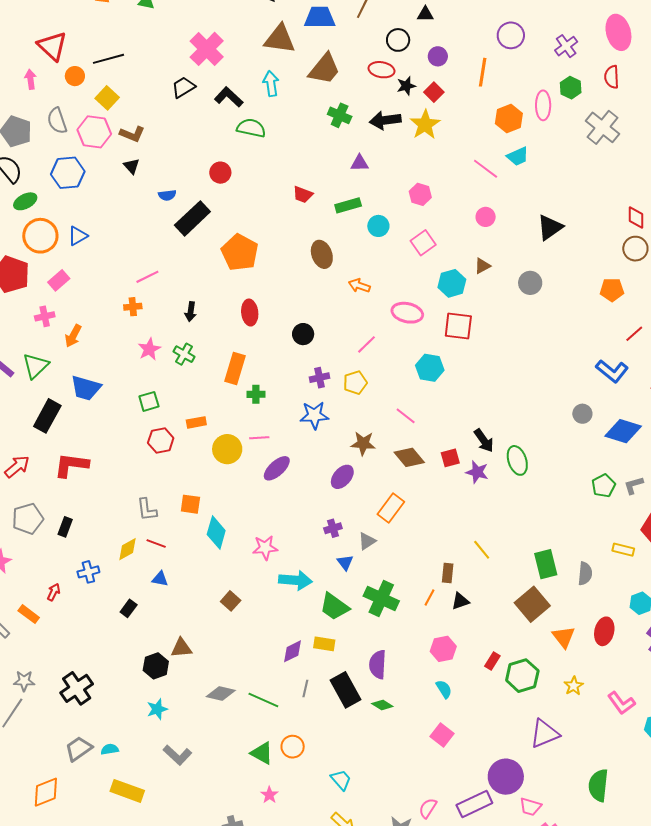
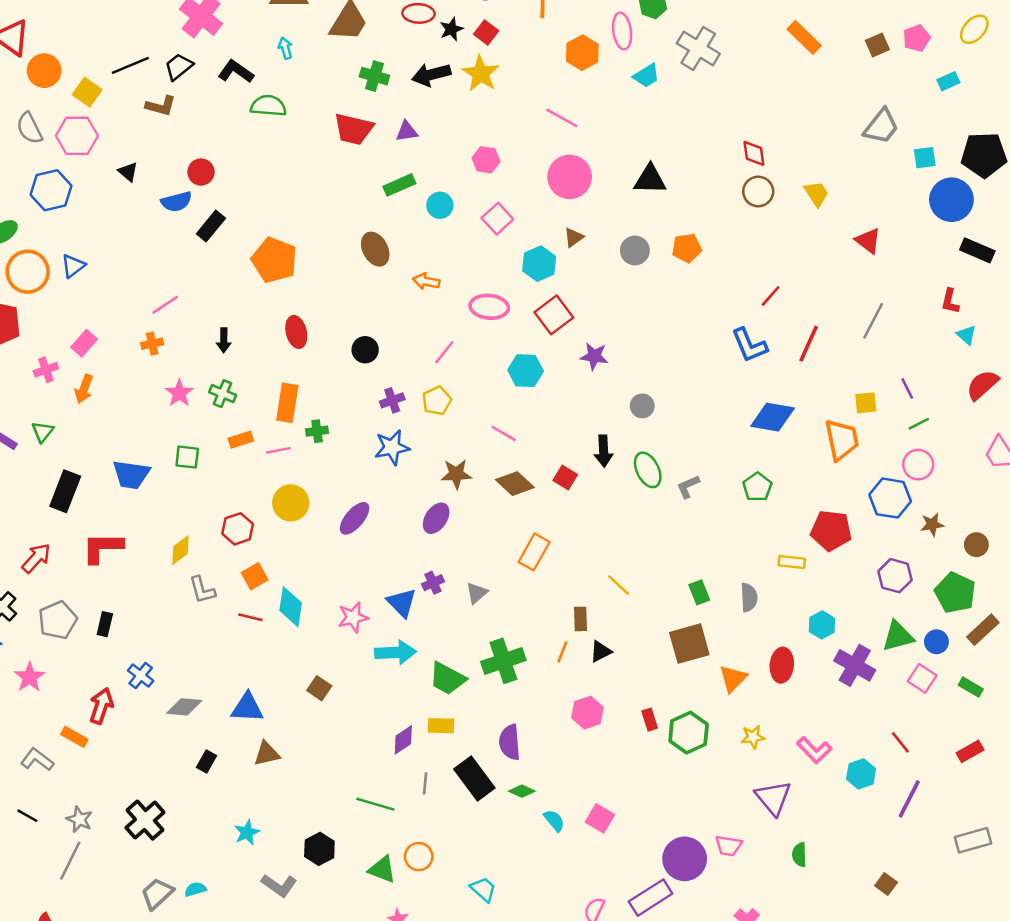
black line: (108, 59) -> (130, 65), moved
orange circle: (75, 76) -> (44, 71), size x1.4
cyan arrow: (271, 83) -> (285, 48), size x0.7
brown L-shape: (132, 134) -> (161, 106), moved
cyan trapezoid: (518, 156) -> (646, 76), moved
red circle: (220, 173) -> (201, 172), moved
blue semicircle: (167, 195) -> (176, 202), size x1.4
red trapezoid: (303, 195) -> (353, 129), moved, size x1.6
pink circle: (486, 217) -> (570, 177), size x1.8
black rectangle: (192, 218) -> (211, 226), size x0.7
black triangle: (550, 227) -> (650, 179), turned 44
pink rectangle: (59, 280) -> (84, 343), moved
orange pentagon: (612, 290) -> (687, 248), moved
red square: (458, 326) -> (554, 315), turned -36
green triangle: (36, 366) -> (43, 432), size x0.7
blue L-shape: (612, 371) -> (749, 345), turned 36
blue trapezoid: (86, 388) -> (131, 475), moved
green square: (149, 401) -> (187, 457), turned 30
gray circle: (582, 414) -> (642, 406), moved
orange rectangle: (196, 422) -> (241, 440), moved
pink line: (259, 438) -> (278, 450), moved
red hexagon: (161, 441) -> (238, 529), moved
black arrow: (484, 441) -> (604, 451), turned 40
red square: (450, 458) -> (565, 478), turned -36
purple star: (477, 472) -> (594, 356), moved
gray L-shape: (634, 485) -> (688, 487), moved
orange square: (190, 504) -> (255, 576), turned -30
orange rectangle: (391, 508) -> (534, 552), moved
red line: (156, 543) -> (250, 617), moved
yellow diamond: (127, 549) -> (180, 550), moved
blue triangle: (345, 562) -> (402, 603), moved, size x1.5
green rectangle: (546, 564) -> (699, 592), size x0.7
blue cross: (88, 572) -> (141, 676), turned -30
blue triangle: (160, 579) -> (247, 708), moved, size x1.6
red arrow: (54, 592) -> (101, 706), size x1.6
green cross: (381, 599) -> (503, 661), turned -36
brown square: (532, 604) -> (689, 644), turned 32
black rectangle: (129, 608) -> (207, 761), moved
orange triangle: (564, 637) -> (733, 679), turned 30
red rectangle: (492, 661) -> (650, 720), turned -42
black hexagon: (156, 666) -> (319, 849), moved
gray star: (24, 681) -> (79, 819), turned 30
yellow star: (574, 686) -> (753, 737), turned 30
cyan semicircle: (444, 689) -> (554, 820), moved
gray diamond: (221, 693) -> (184, 707), moved
purple triangle: (545, 734) -> (773, 798), moved, turned -40
green semicircle: (598, 785) -> (799, 855), size x0.6
pink trapezoid: (530, 807) -> (728, 846), moved

